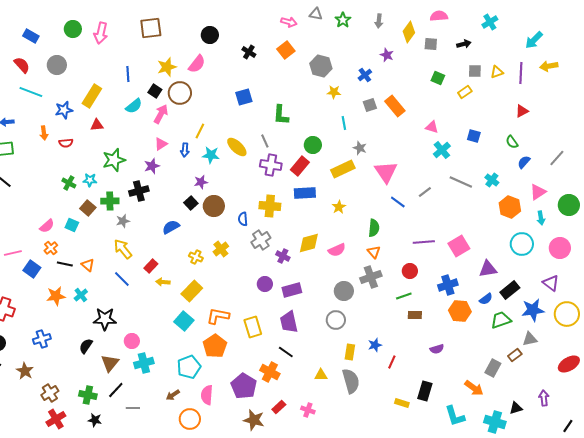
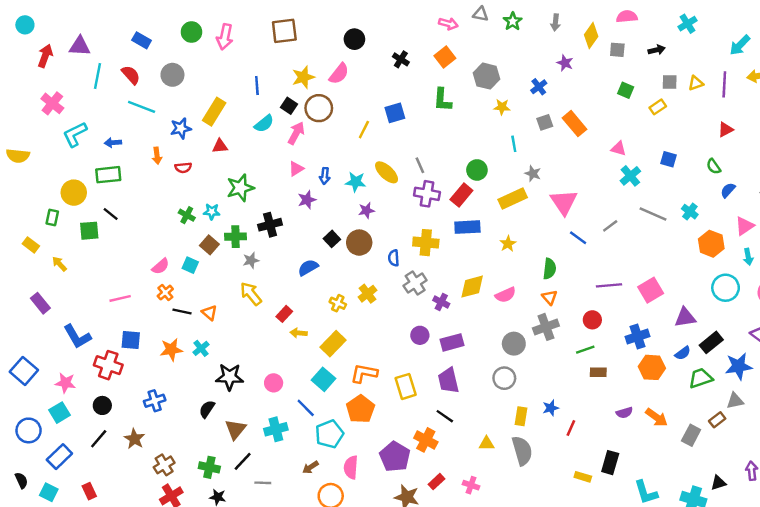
green L-shape: (281, 115) -> (442, 100), moved
yellow line: (200, 131) -> (364, 130), moved
purple star: (152, 166) -> (307, 200), moved
purple star: (201, 182) -> (366, 210), moved
blue square: (32, 269) -> (131, 340), moved, turned -30
blue line: (122, 279) -> (306, 408), moved
pink circle: (132, 341) -> (274, 383), moved
orange arrow: (474, 388) -> (657, 417), moved

